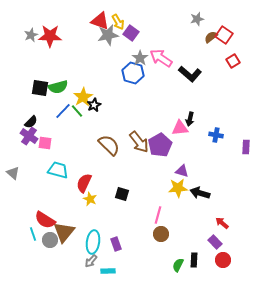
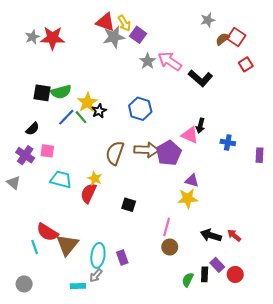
blue hexagon: (133, 73) -> (140, 109), moved
pink triangle: (180, 128) -> (190, 135), turned 30
purple cross: (29, 136) -> (25, 155), moved
brown arrow: (139, 142) -> (147, 150), turned -50
brown semicircle: (109, 145) -> (115, 153), turned -115
black arrow: (200, 193) -> (211, 235), moved
yellow star: (90, 199) -> (95, 178), moved
gray circle: (50, 240) -> (24, 284), moved
purple rectangle: (215, 242) -> (217, 265), moved
cyan rectangle: (108, 271) -> (78, 286), moved

